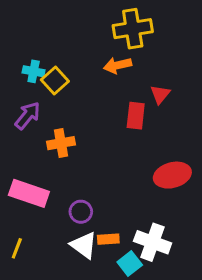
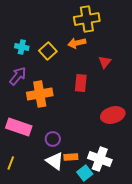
yellow square: (55, 81) -> (48, 51), moved
red rectangle: (136, 116) -> (81, 83), moved
orange cross: (61, 143) -> (40, 94), size x1.4

